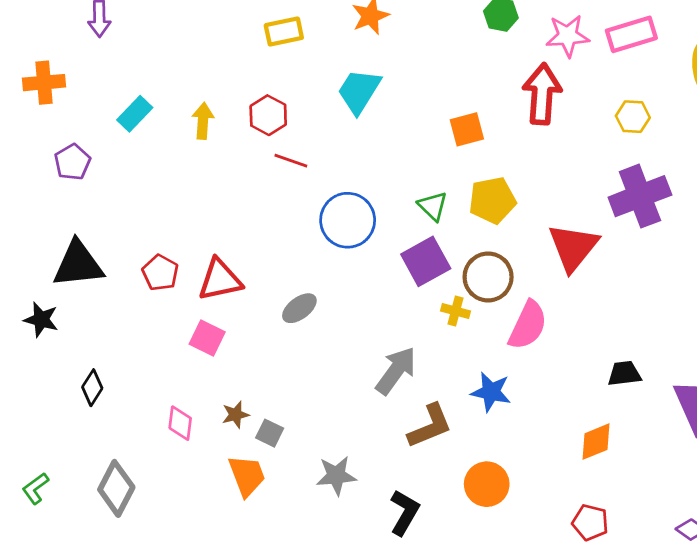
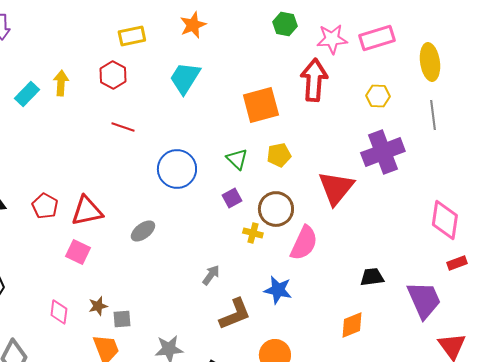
red hexagon: (268, 115) -> (113, 75), moved
yellow arrow: (203, 121) -> (61, 83), moved
orange square: (467, 129) -> (261, 105), size x1.5
red line: (291, 161) -> (123, 127), moved
yellow pentagon: (492, 200) -> (279, 155), size x0.7
purple square: (426, 261) -> (232, 198), size x0.6
gray arrow: (396, 371) -> (211, 275), size x0.6
gray square: (270, 433) -> (122, 319), turned -30

